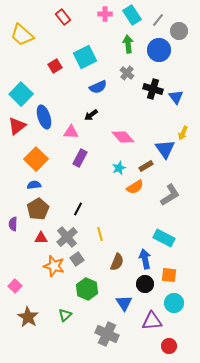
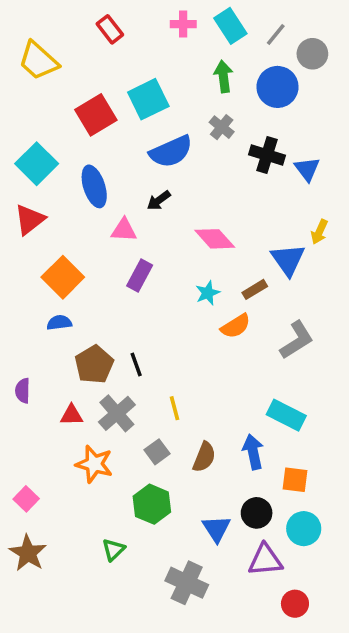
red square: (55, 66) -> (96, 115), size x1.6
blue semicircle: (98, 87) -> (171, 152), size x1.4
blue ellipse: (44, 117) -> (94, 186), moved
brown pentagon: (38, 209) -> (94, 365), moved
black line: (78, 209) -> (136, 365), turned -48
gray square: (77, 259) -> (157, 452), moved
black circle: (145, 284) -> (257, 513), moved
brown star: (28, 317) -> (28, 553), moved

